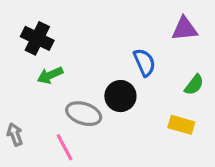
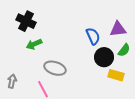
purple triangle: (184, 29) -> (118, 29), moved
black circle: (120, 96) -> (104, 57), moved
gray arrow: (15, 134) -> (12, 81), turned 32

